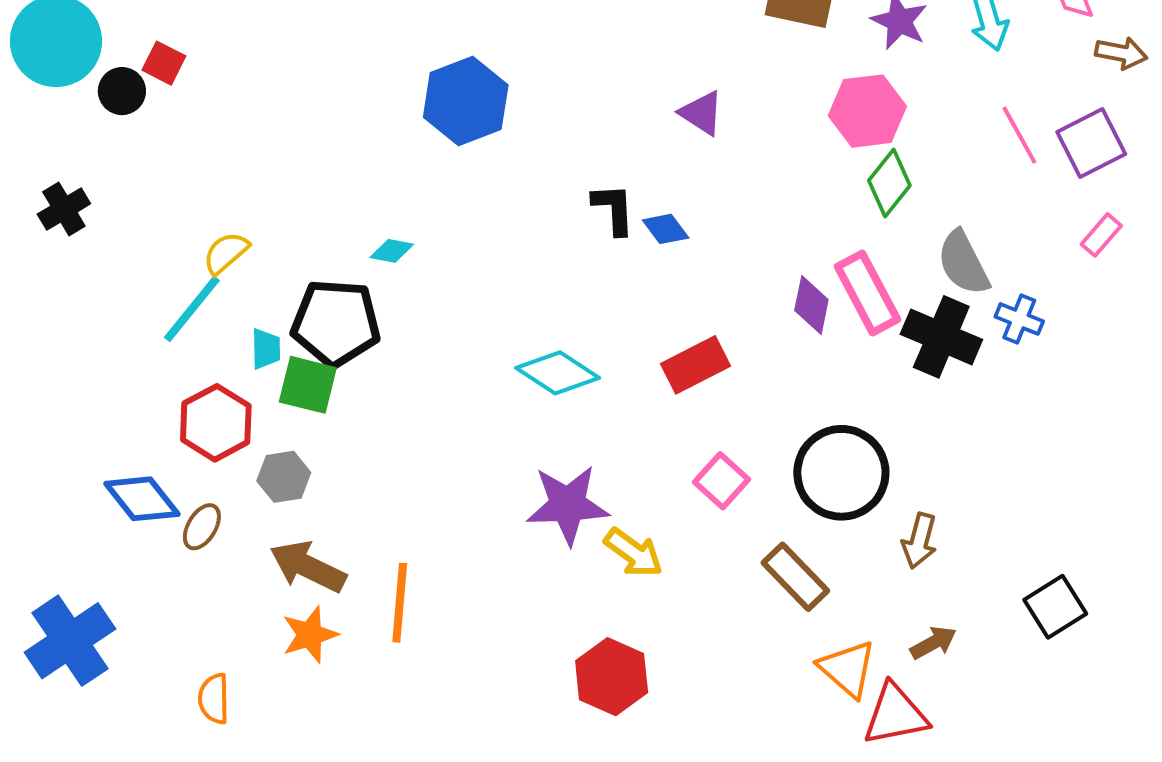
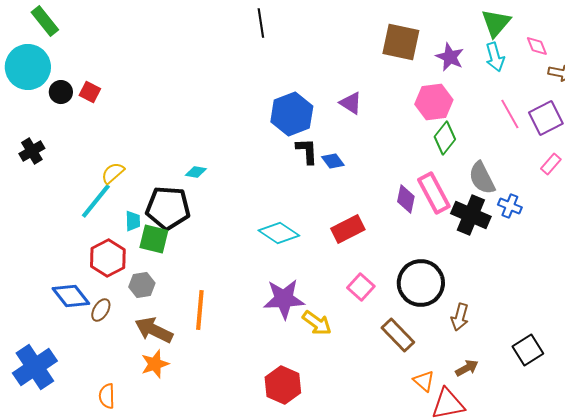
red square: (164, 63) -> (90, 92), moved
blue hexagon: (466, 101) -> (292, 114), moved
orange line: (400, 603) -> (200, 310), moved
orange triangle: (847, 669) -> (424, 381), size x0.7
red hexagon: (612, 677) -> (283, 385), moved

